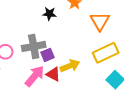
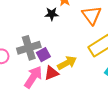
black star: (49, 14) -> (52, 14), moved
red triangle: (53, 74) -> (51, 73), turned -42

